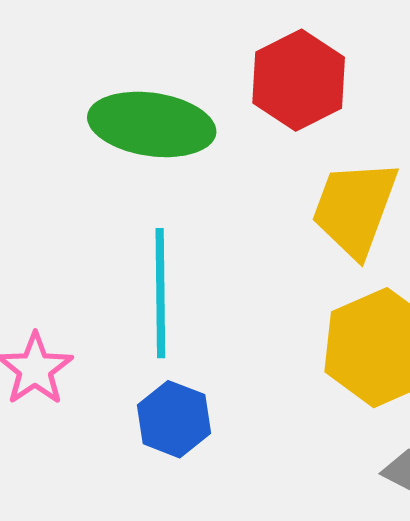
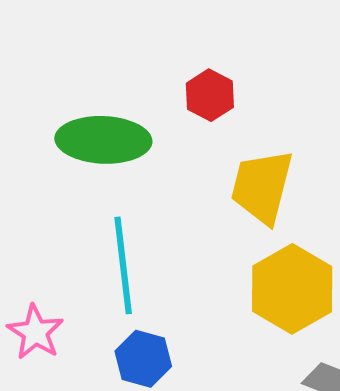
red hexagon: (299, 80) -> (210, 95), size x0.7

